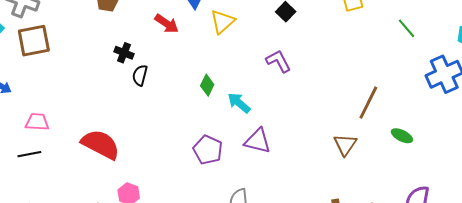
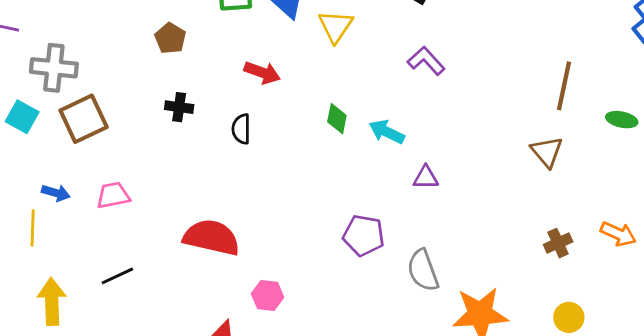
red arrow: (167, 24) -> (262, 73), moved
black cross: (124, 53) -> (179, 107), moved
pink trapezoid: (37, 122) -> (113, 195), moved
purple triangle: (258, 141) -> (426, 178), size x0.7
purple pentagon: (208, 150) -> (364, 235), moved

